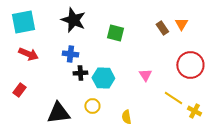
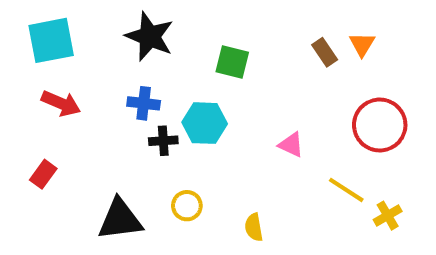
pink triangle: (145, 75) -> (291, 145), turned -32
cyan hexagon: (103, 78) -> (205, 123), moved
yellow cross: (194, 111) -> (388, 216), turned 32

